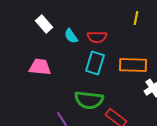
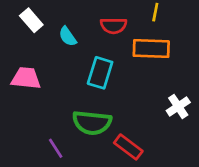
red semicircle: (97, 37) -> (114, 26), moved
orange rectangle: (133, 65) -> (151, 49), moved

